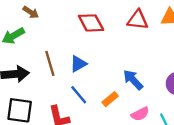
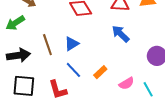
blue arrow: (133, 80) -> (121, 34), moved

